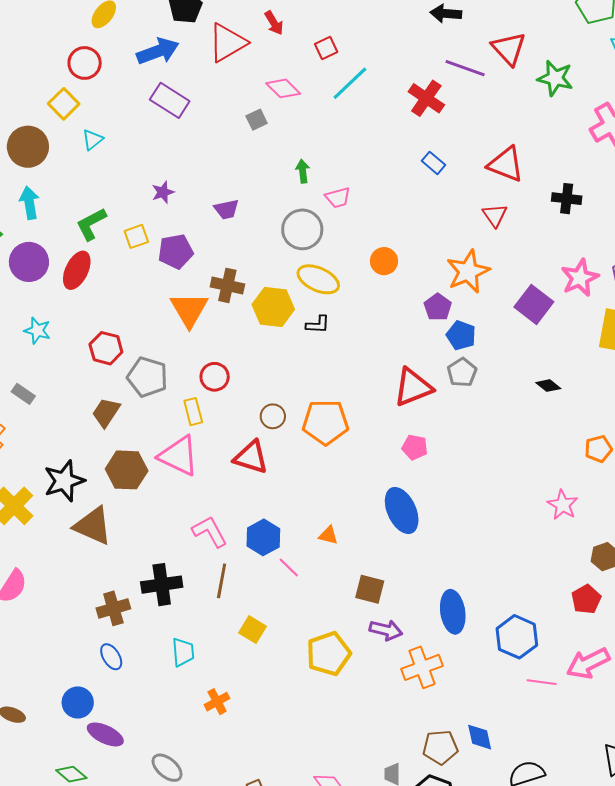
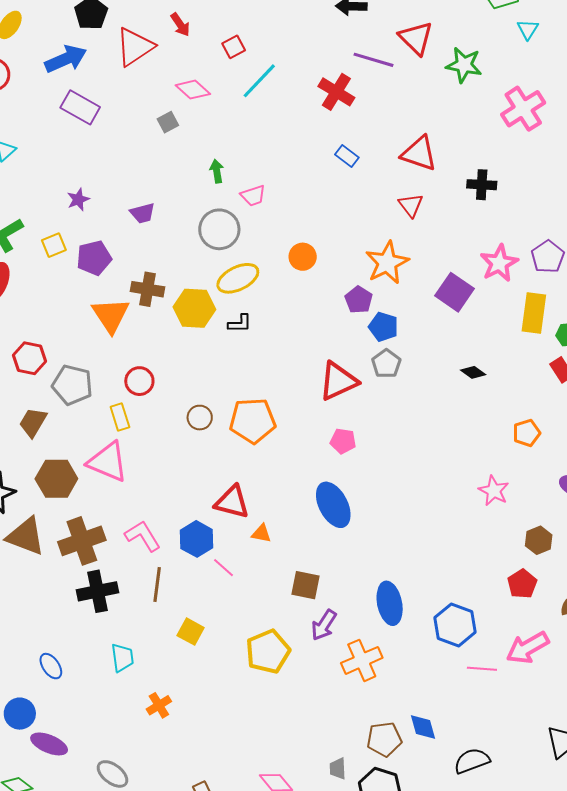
yellow ellipse: (318, 279) -> (238, 278), turned -48
red triangle: (251, 457) -> (232, 502), moved
brown cross: (113, 608) -> (82, 541), moved, size x1.4
purple arrow: (386, 630) -> (324, 625), turned 112

